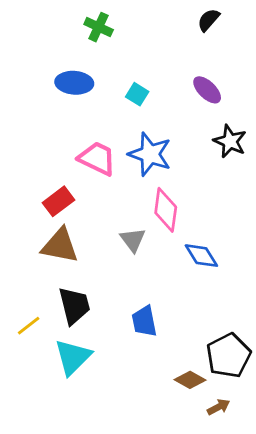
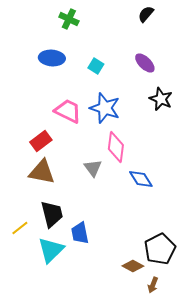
blue trapezoid: (144, 321) -> (80, 233), moved
brown arrow: (219, 407) -> (153, 285), turned 140

